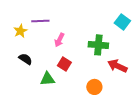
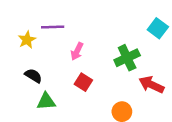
green cross: (98, 45) -> (127, 58), turned -30
green triangle: (47, 79) -> (46, 101), moved

